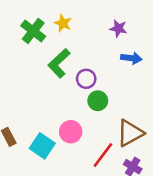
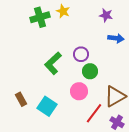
green cross: (33, 31) -> (40, 17), turned 36
green L-shape: (59, 63) -> (53, 63), moved
pink circle: (71, 132) -> (79, 91), moved

